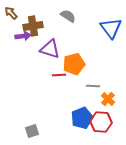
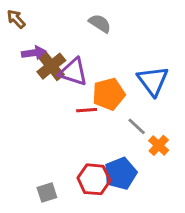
brown cross: (33, 26) -> (51, 66), moved, turned -30
blue triangle: (111, 28) -> (153, 81), moved
gray line: (93, 86) -> (137, 126), turned 40
red hexagon: (101, 122) -> (94, 179), moved

